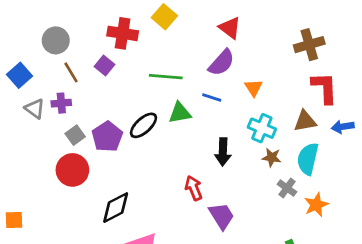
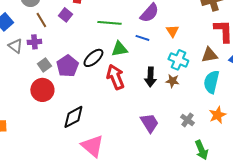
brown star: (272, 157) -> (172, 81), moved
red arrow: (194, 188) -> (115, 77), moved, size x1.4
gray cross: (287, 188) -> (187, 120), moved

